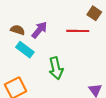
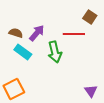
green arrow: (56, 68) -> (55, 52), moved

